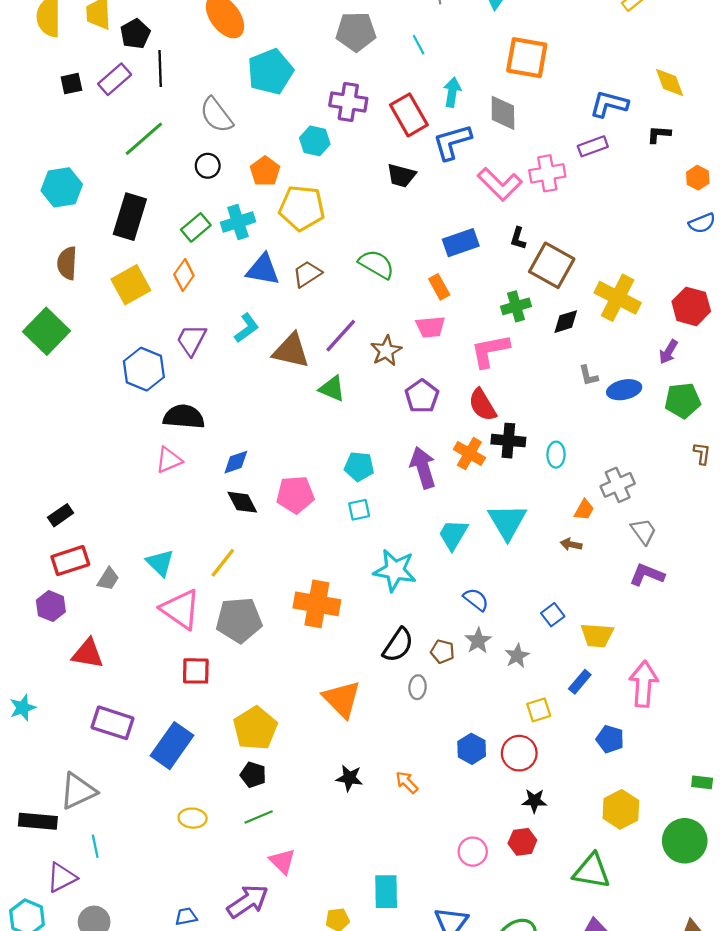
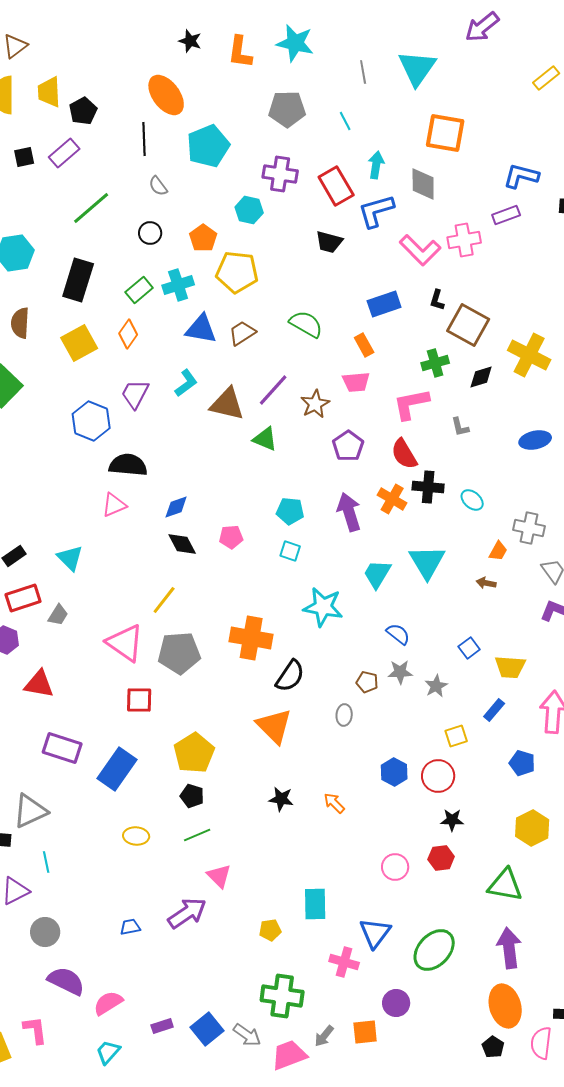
black line: (160, 68) -> (144, 139), moved
gray semicircle: (216, 115) -> (158, 186), size x0.6
gray L-shape: (588, 376) -> (460, 427), moved
cyan ellipse: (556, 455) -> (472, 500), turned -50
gray cross: (618, 485) -> (529, 528), turned 36
pink pentagon: (295, 495) -> (231, 537), size x0.7
cyan square: (359, 510) -> (290, 551), turned 30
cyan triangle: (160, 563) -> (70, 558), moved
gray star: (478, 641) -> (400, 672), turned 30
black semicircle: (398, 645) -> (290, 676), moved

